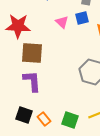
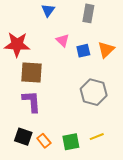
blue square: (82, 18) -> (83, 51), moved
green square: (70, 120) -> (71, 142), turned -30

